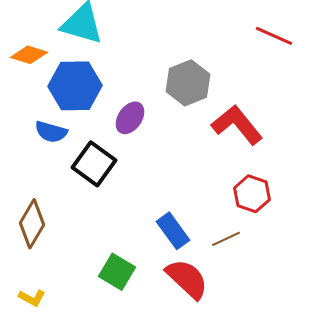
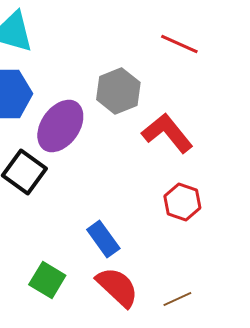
red line: (274, 36) -> (179, 44), moved
purple ellipse: (130, 118) -> (60, 126), size x1.6
brown line: (226, 239) -> (177, 299), moved

